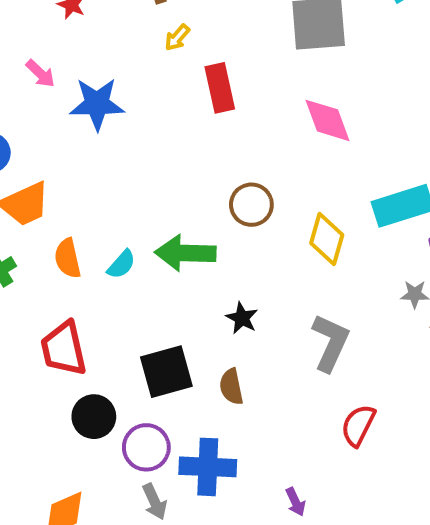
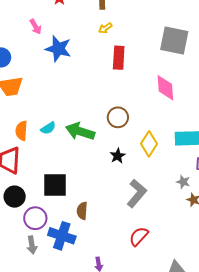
orange semicircle: (68, 258) -> (21, 131), moved
black star: (242, 318) -> (118, 156), moved
brown semicircle: (231, 387) -> (82, 211), moved

